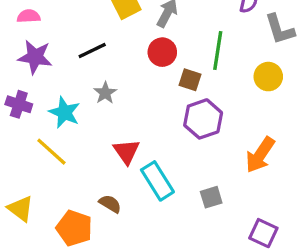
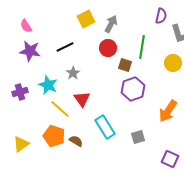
pink semicircle: (29, 16) -> (26, 26), turned -120
purple cross: (19, 104) -> (20, 92), moved, turned -35
yellow line: (51, 152) -> (60, 109), moved
red triangle: (126, 152) -> (82, 99), moved
yellow triangle: (20, 209) -> (21, 144), turned 48
orange pentagon: (74, 228) -> (54, 136), moved

